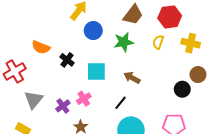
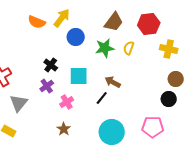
yellow semicircle: (158, 42) -> (129, 48), moved
orange semicircle: (41, 47) -> (37, 22), moved
black circle: (182, 89) -> (169, 99), moved
black line: (120, 103) -> (102, 98), moved
purple cross: (63, 106) -> (47, 86), moved

